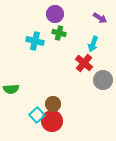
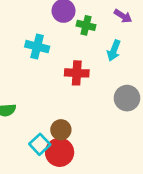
green cross: (59, 33) -> (86, 25), moved
red cross: (84, 63) -> (77, 73), moved, turned -36

